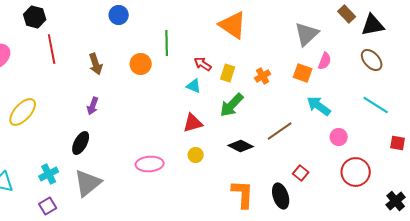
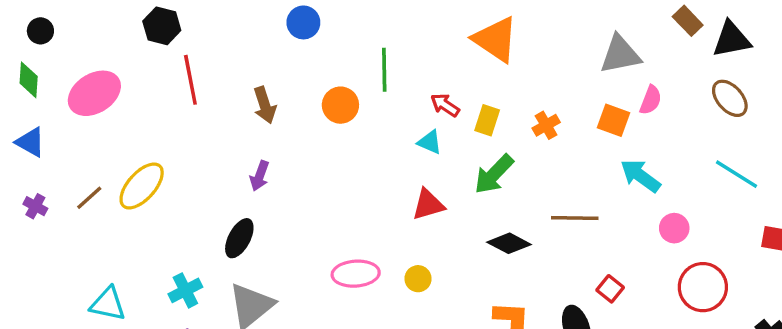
gray triangle: (307, 34) -> (620, 55), turned 32
brown line: (280, 131) -> (575, 218), turned 36
yellow circle: (196, 155) -> (418, 279), moved

